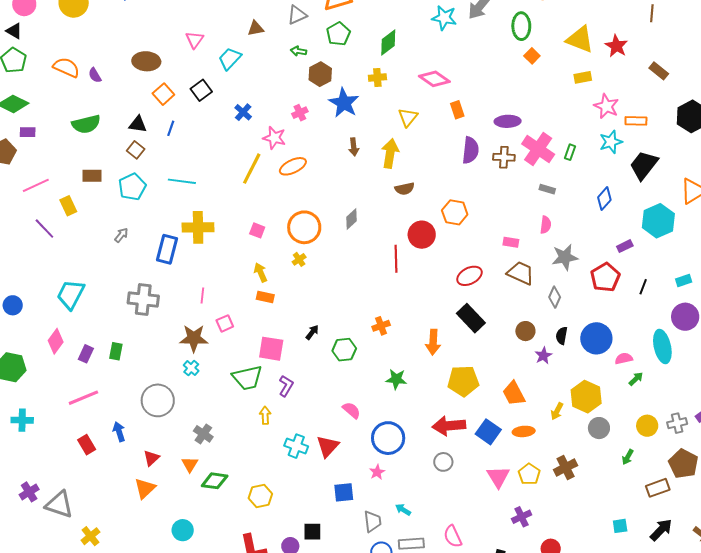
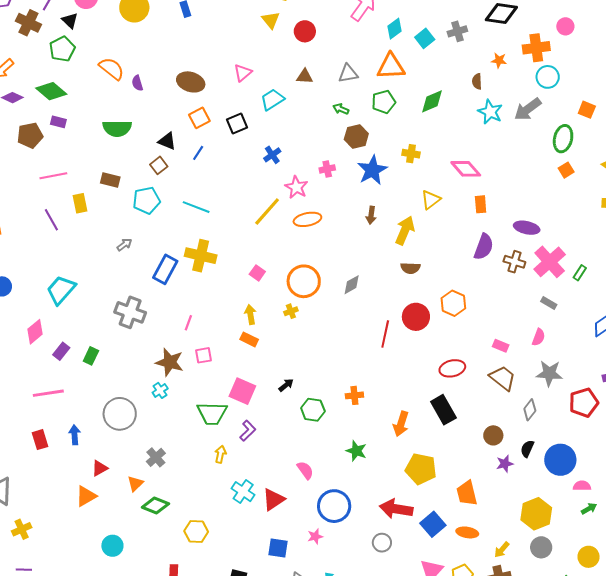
green diamond: (388, 42) -> (432, 101), moved
yellow arrow: (557, 411) -> (502, 550), moved

